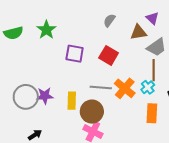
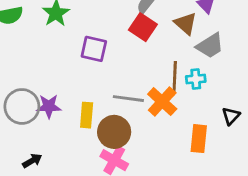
brown triangle: (138, 32) -> (186, 23), turned 48
red square: (109, 55) -> (143, 27), moved
brown line: (154, 70) -> (175, 77), moved
cyan cross: (148, 87) -> (196, 79), moved, turned 32

